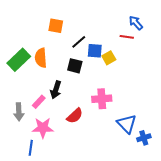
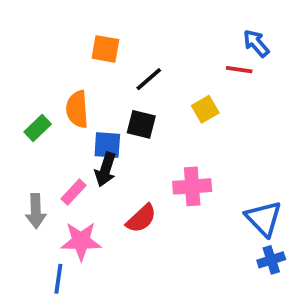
blue square: (95, 51) -> (107, 145), moved
green rectangle: (19, 60) -> (38, 128), moved, size x0.6
blue triangle: (127, 124) -> (264, 218), moved

